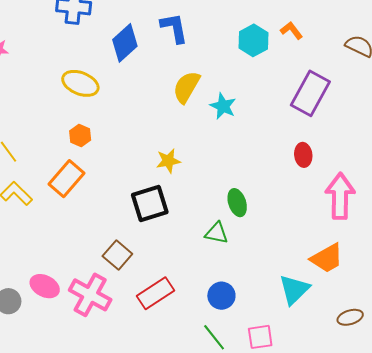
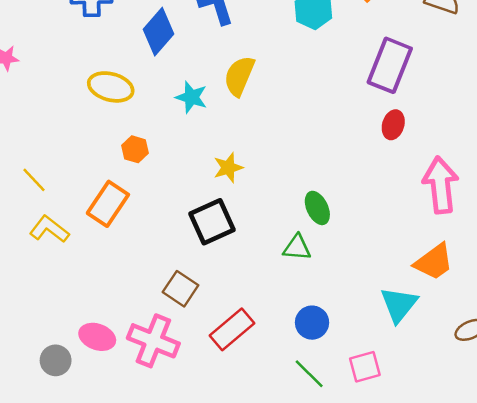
cyan star: (223, 106) -> (191, 97), moved
orange hexagon: (80, 136) -> (135, 149), moved
red ellipse: (303, 155) -> (393, 125), moved, turned 30

